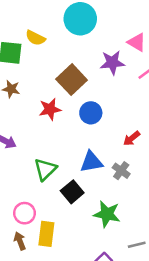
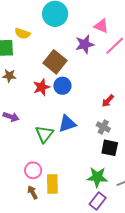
blue circle: (91, 113) -> (62, 86), moved
blue triangle: (91, 162) -> (67, 124), moved
black square: (72, 192) -> (110, 148), moved, turned -30
green star: (107, 214) -> (97, 177), moved

